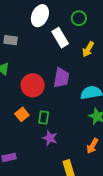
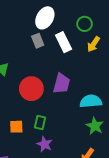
gray rectangle: (11, 40) -> (38, 41), moved, turned 56
yellow arrow: (88, 49) -> (93, 44), moved
orange square: (22, 114) -> (16, 127), moved, turned 32

